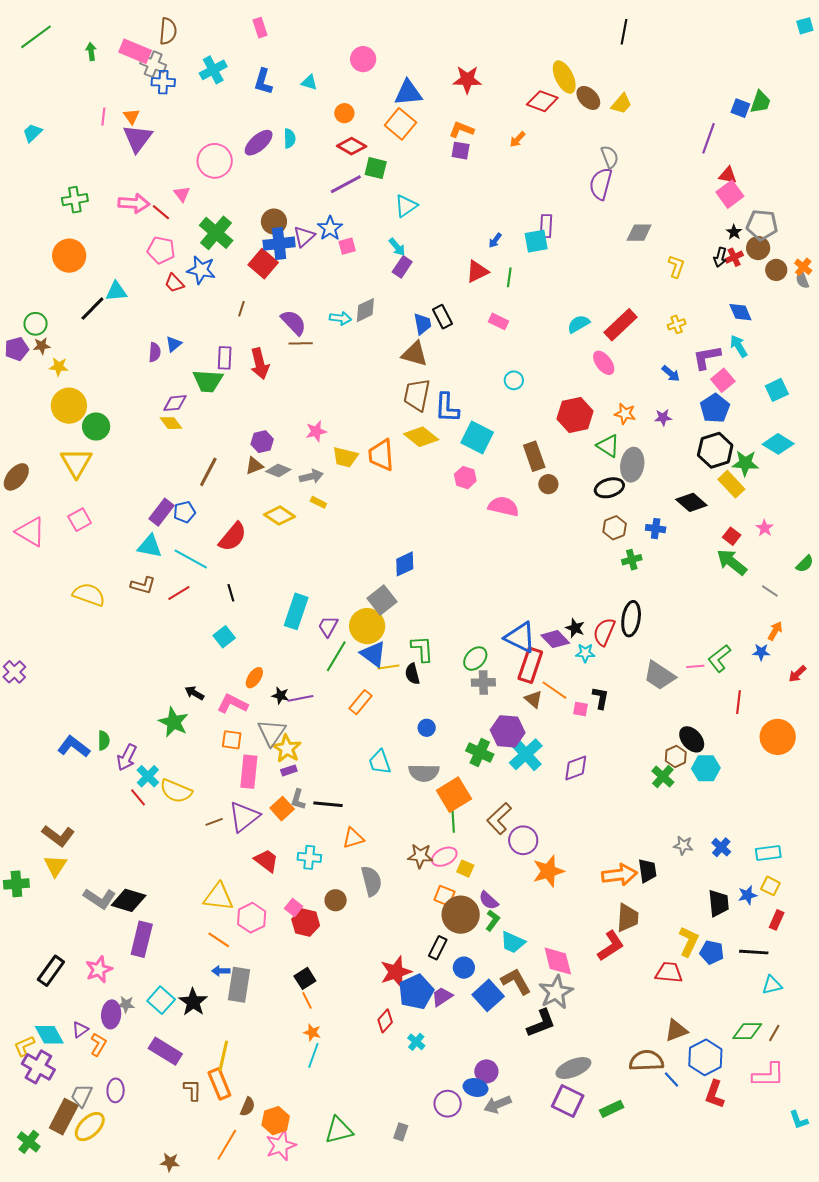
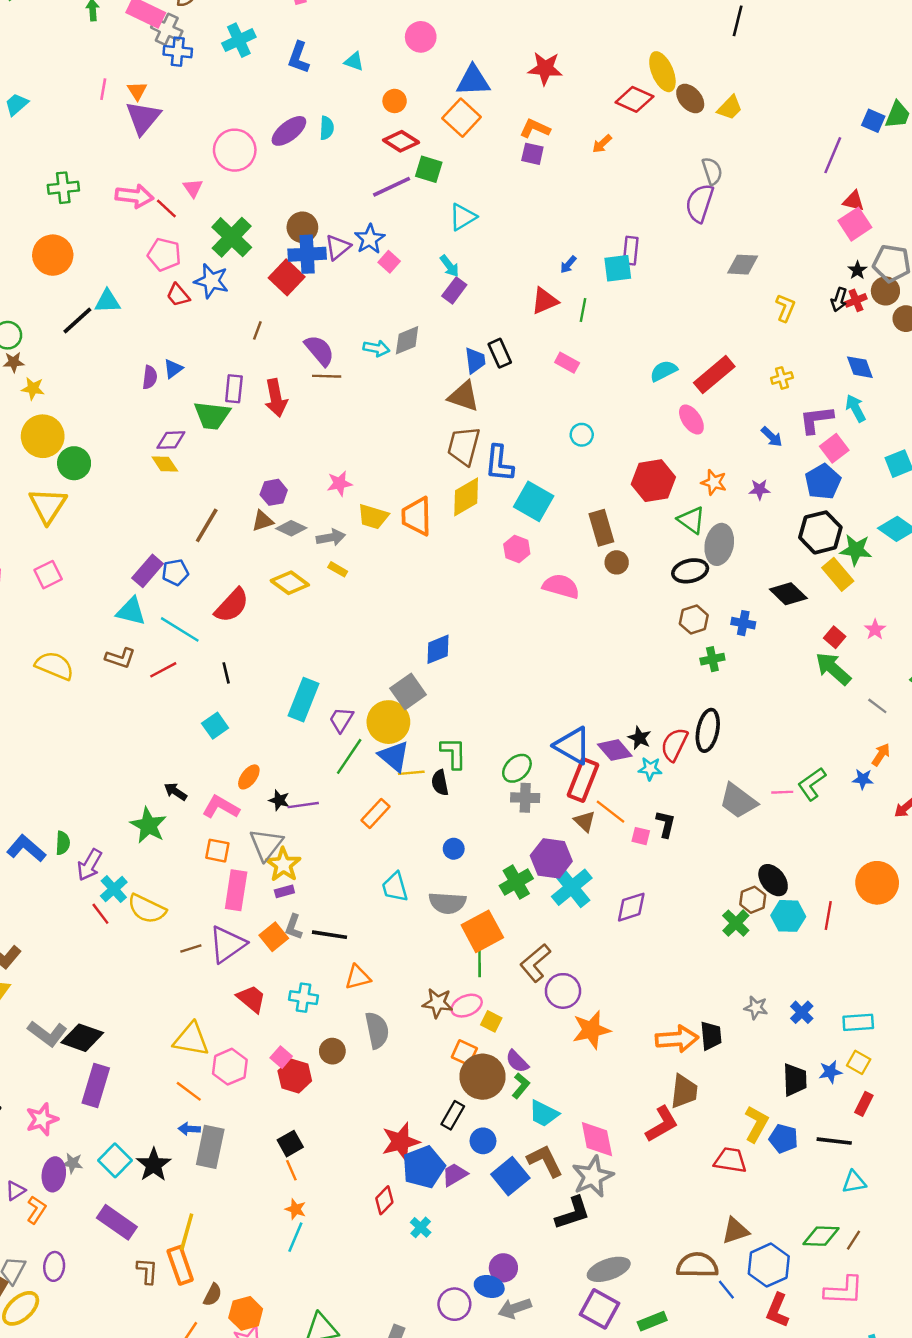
pink square: (347, 246) -> (389, 262), turned -36
yellow diamond: (421, 437) -> (466, 497), turned -72
red line: (738, 702) -> (828, 916), moved
green cross: (480, 752) -> (516, 882), turned 32

